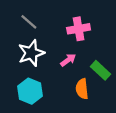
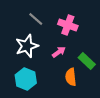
gray line: (29, 22) -> (36, 19), moved
pink cross: (79, 29) -> (68, 25), turned 30

